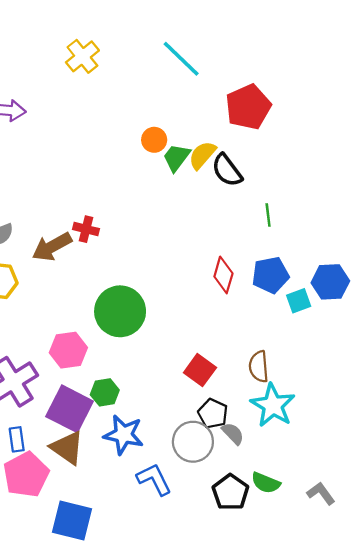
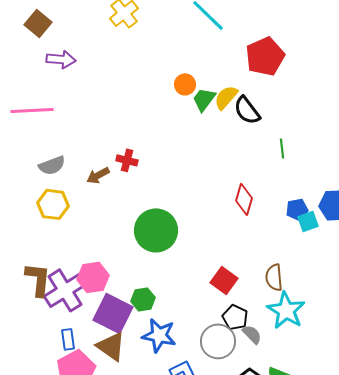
brown arrow: (52, 247) -> (98, 175), size x0.7
blue pentagon: (270, 275) -> (297, 209), moved, size x0.7
pink hexagon: (68, 350) -> (93, 277), moved

